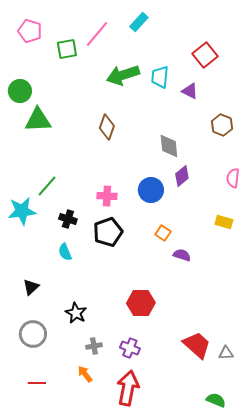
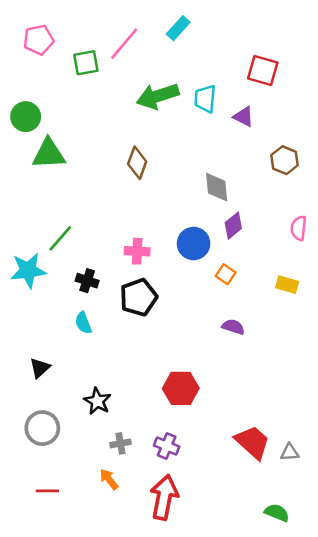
pink pentagon: (30, 31) -> (38, 40), turned -30
red square: (205, 55) -> (263, 70), turned -35
orange square: (163, 233) -> (226, 274), moved

